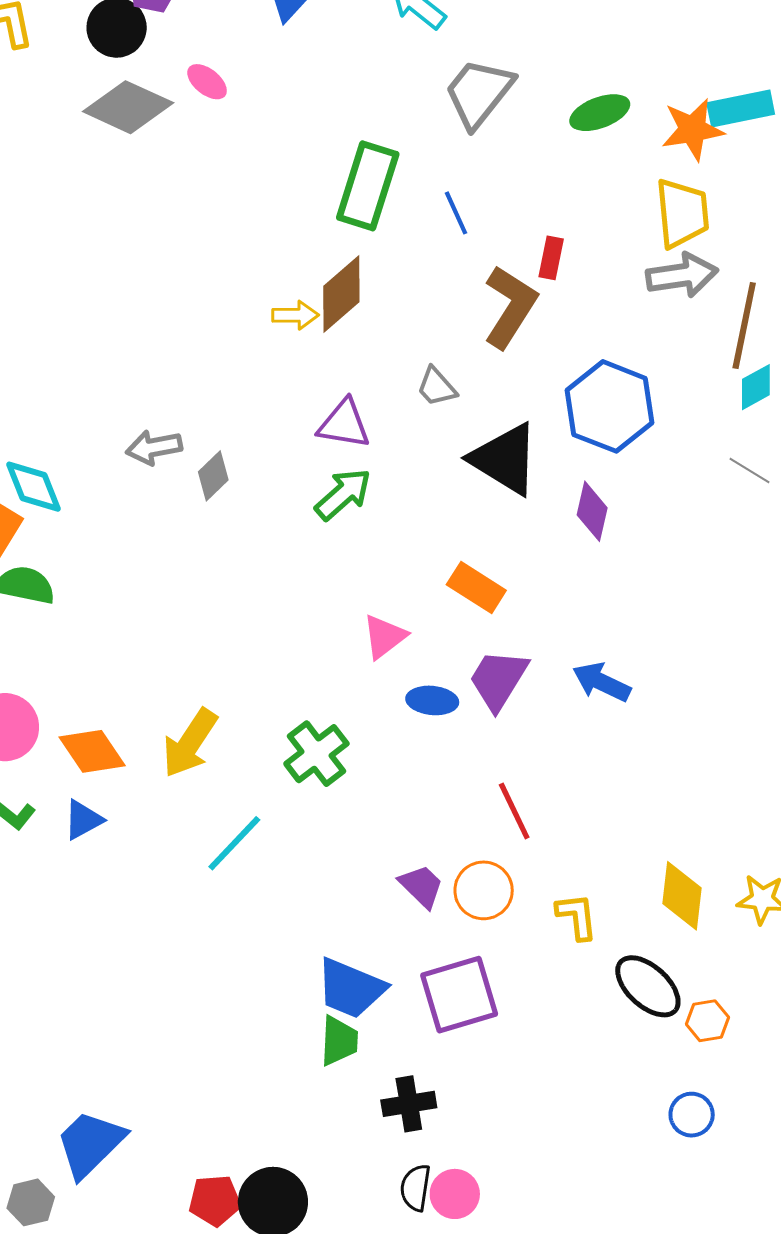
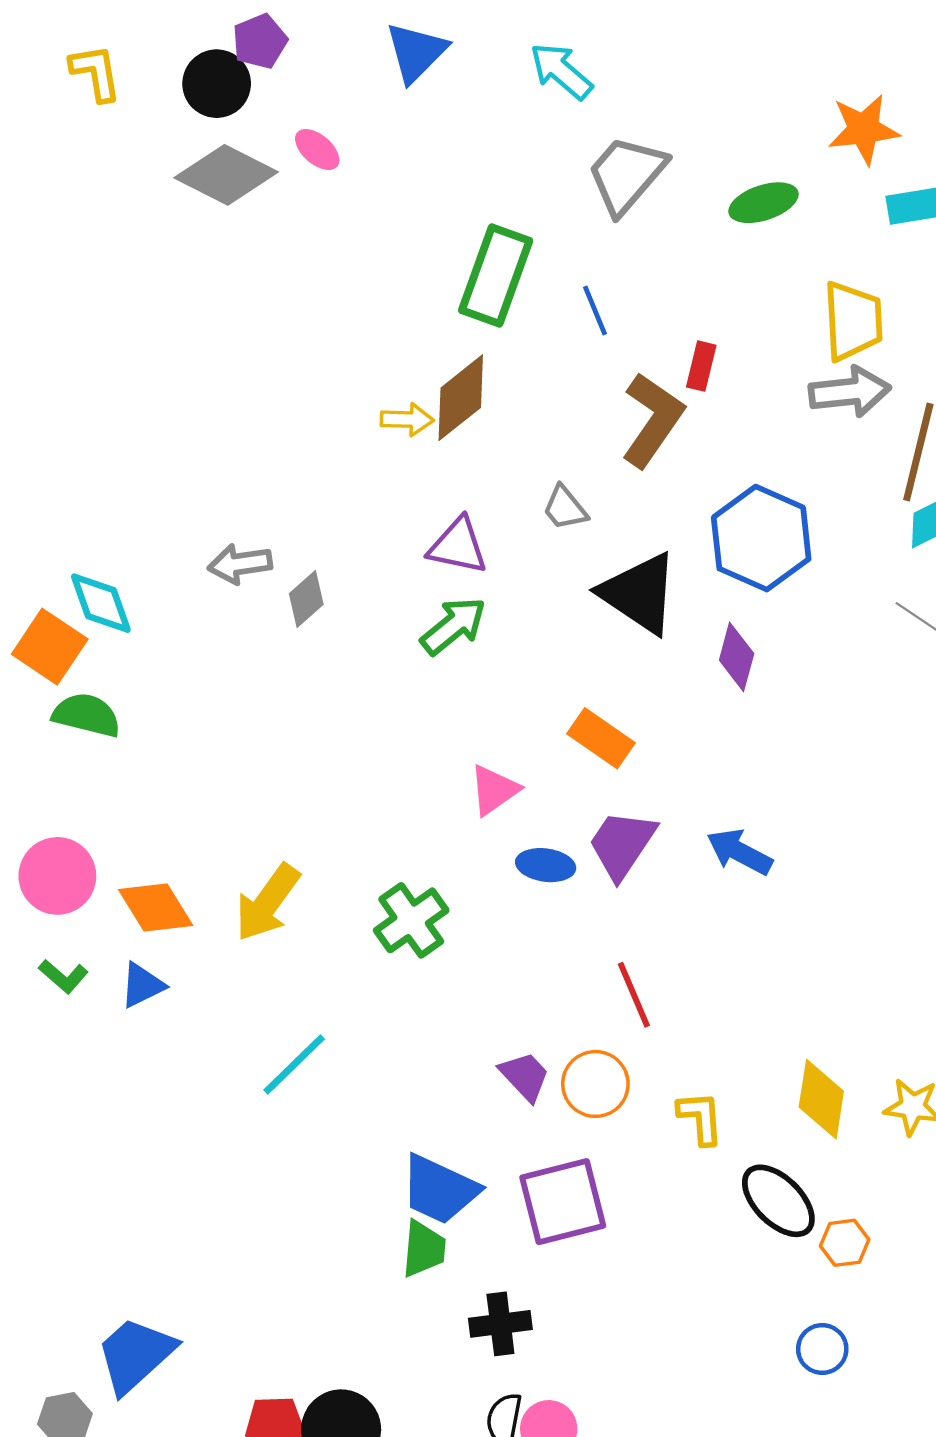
orange star: (693, 130) -> (864, 129), moved
cyan line: (234, 843) -> (294, 1064), moved

